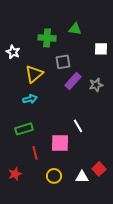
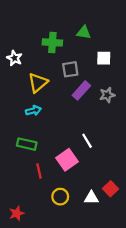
white square: (101, 49) -> (104, 58), moved
green rectangle: (24, 129) -> (27, 144), turned 30
pink square: (60, 143) -> (67, 160), turned -36
red star: (15, 174) -> (17, 213), moved

